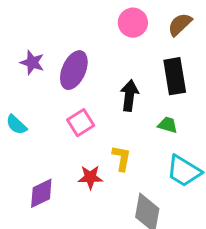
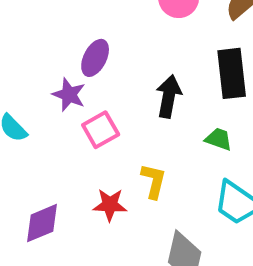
purple star: (32, 63) -> (69, 95), moved
purple ellipse: (74, 70) -> (95, 58), size x0.7

